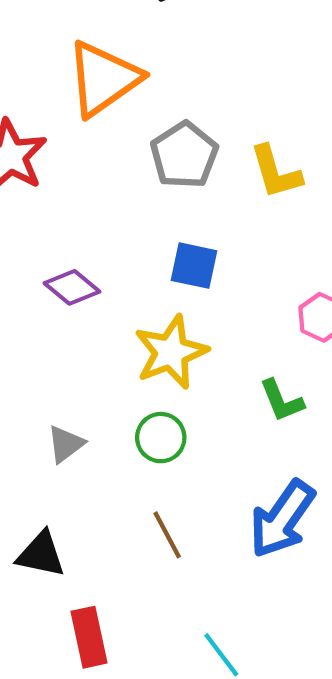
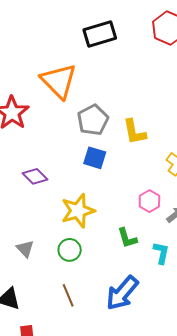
orange triangle: (103, 79) -> (59, 81), turned -45
blue square: (194, 266) -> (95, 158), moved
gray triangle: (66, 444) -> (25, 249), turned -42

